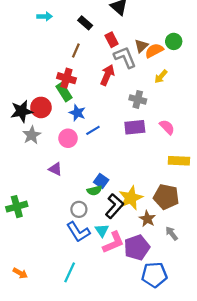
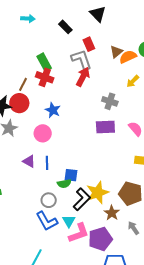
brown line: (76, 51) -> (23, 84), moved
gray L-shape: (125, 57) -> (81, 60), moved
green rectangle: (64, 92) -> (44, 62), moved
blue line: (93, 130) -> (47, 163), moved, turned -64
blue square: (101, 181) -> (71, 175), turned -32

